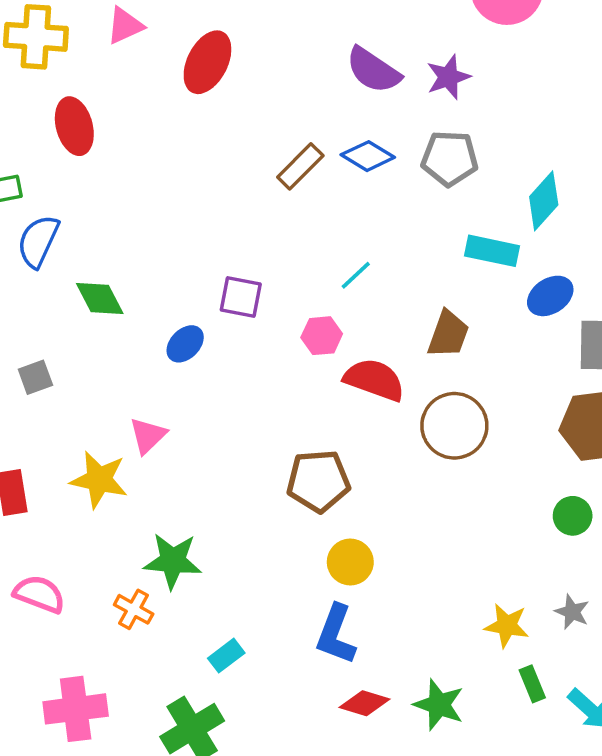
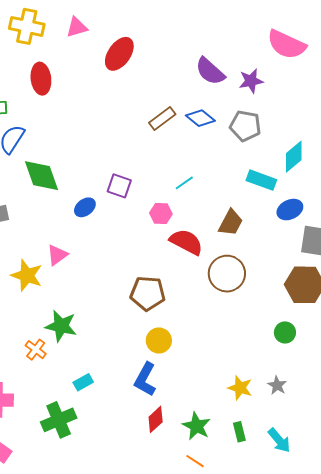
green diamond: (100, 299) -> (41, 176), size x1.4
green rectangle: (532, 684) -> (239, 432), moved
red diamond: (365, 703) -> (156, 419), turned -68

